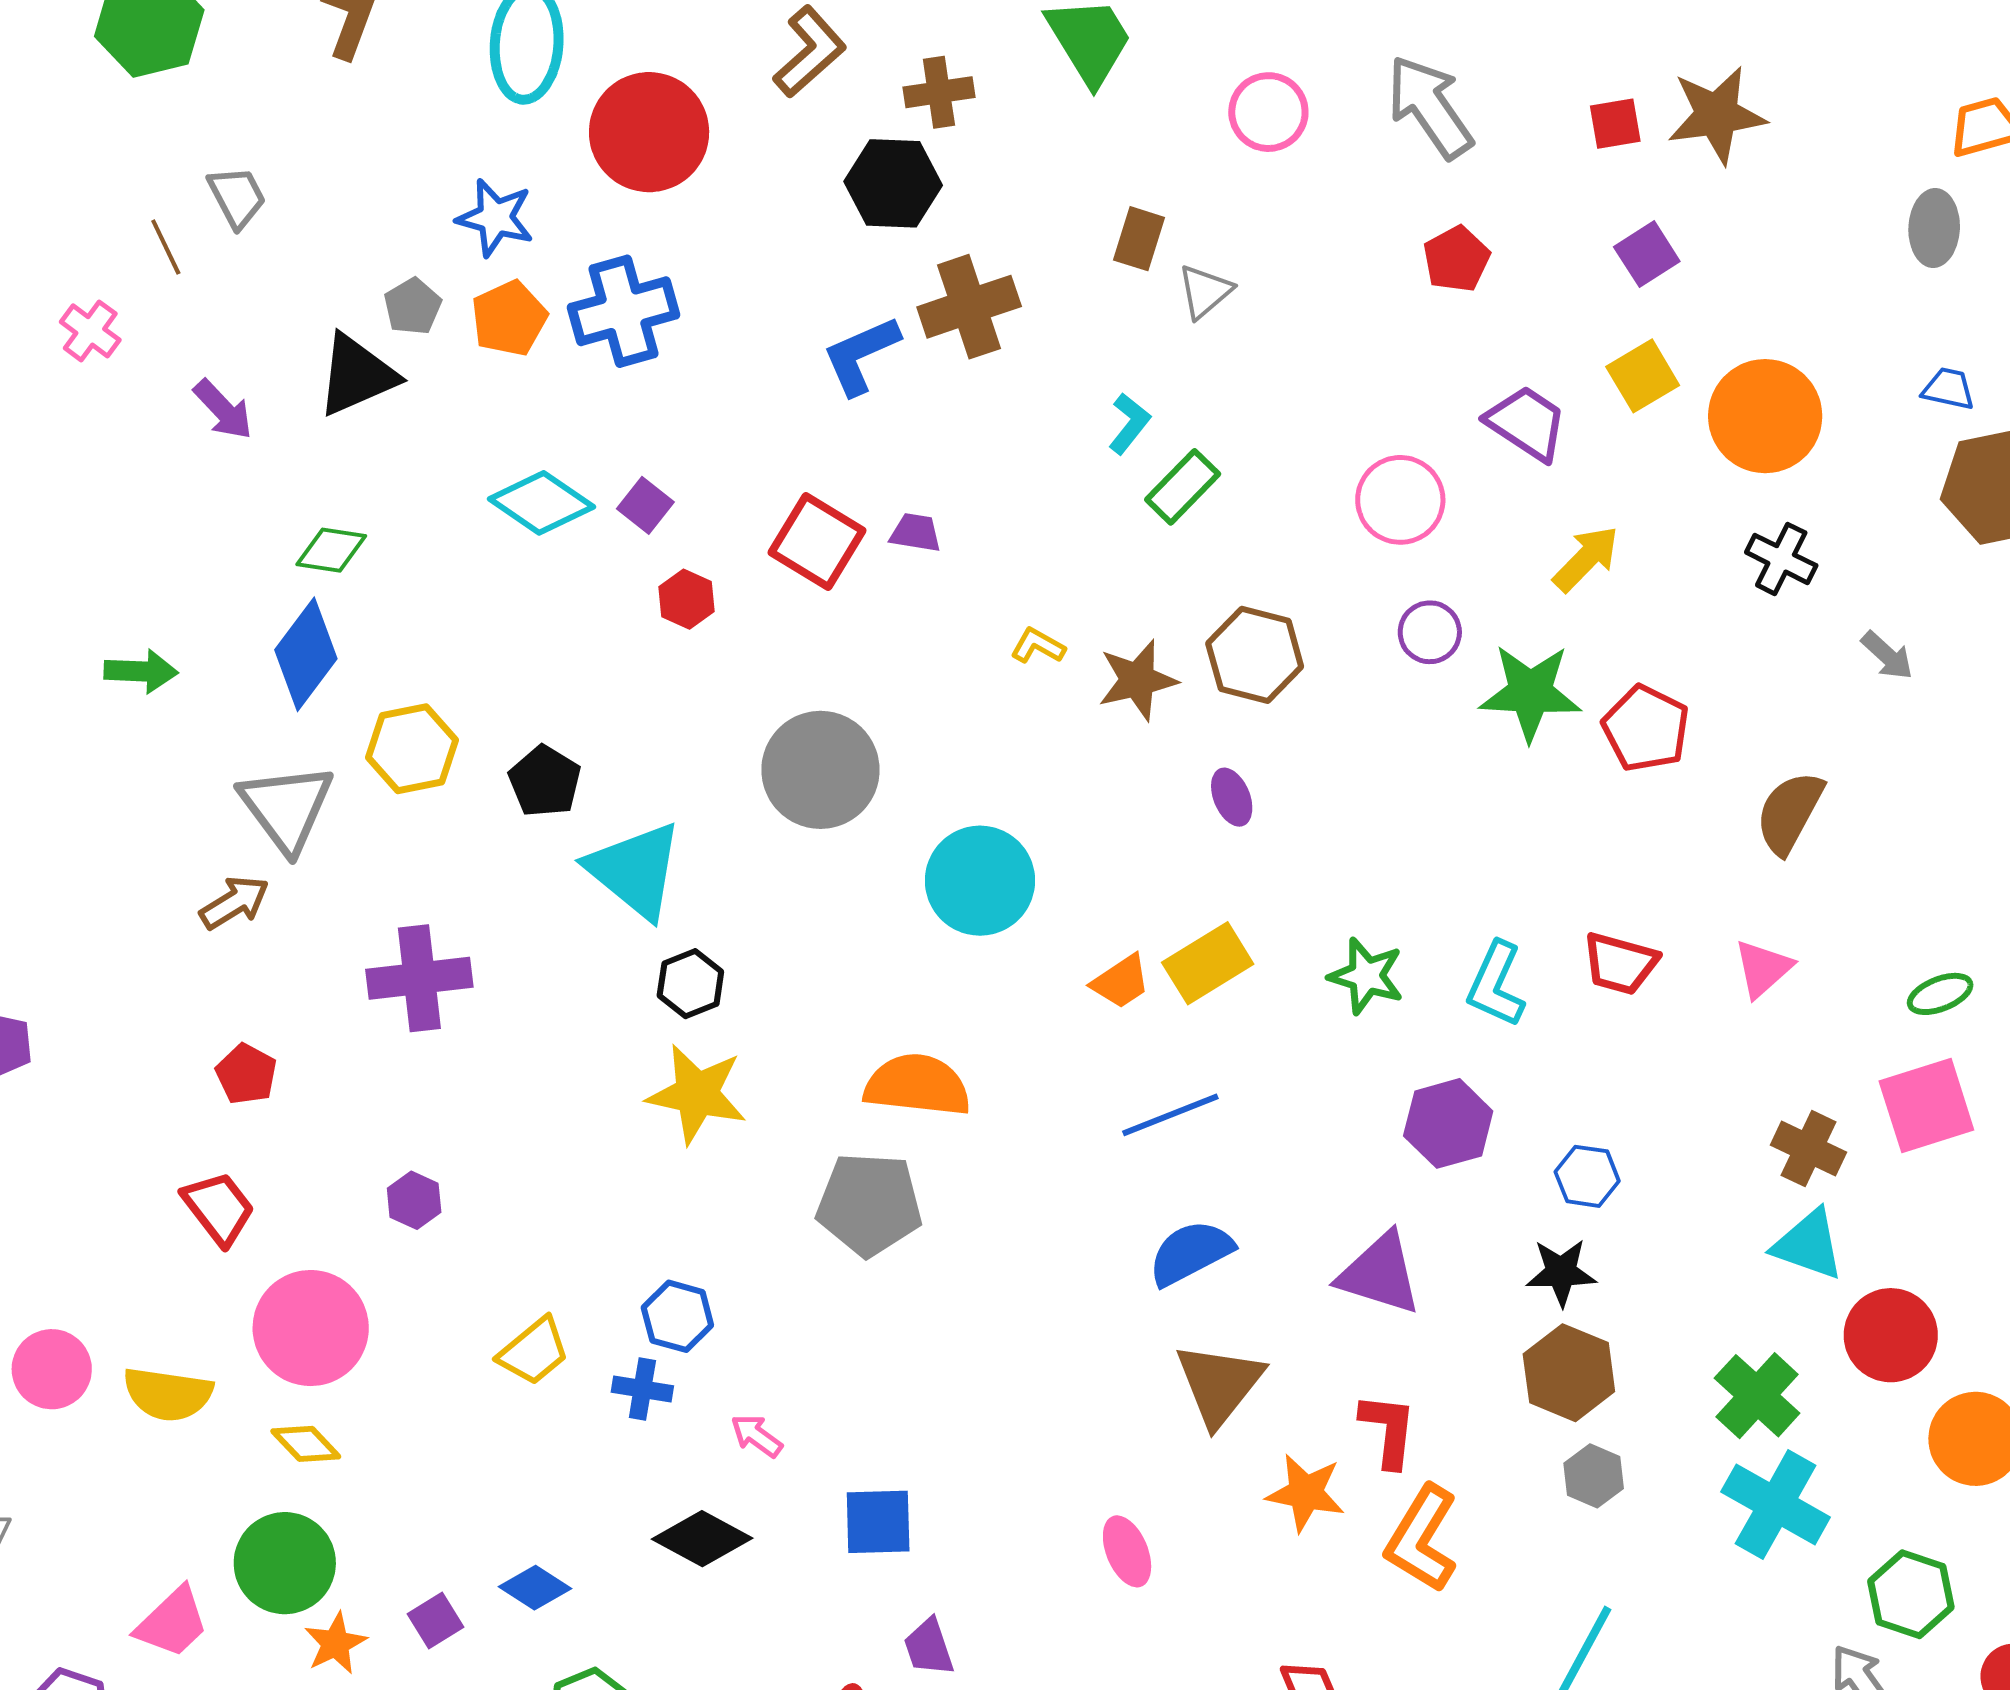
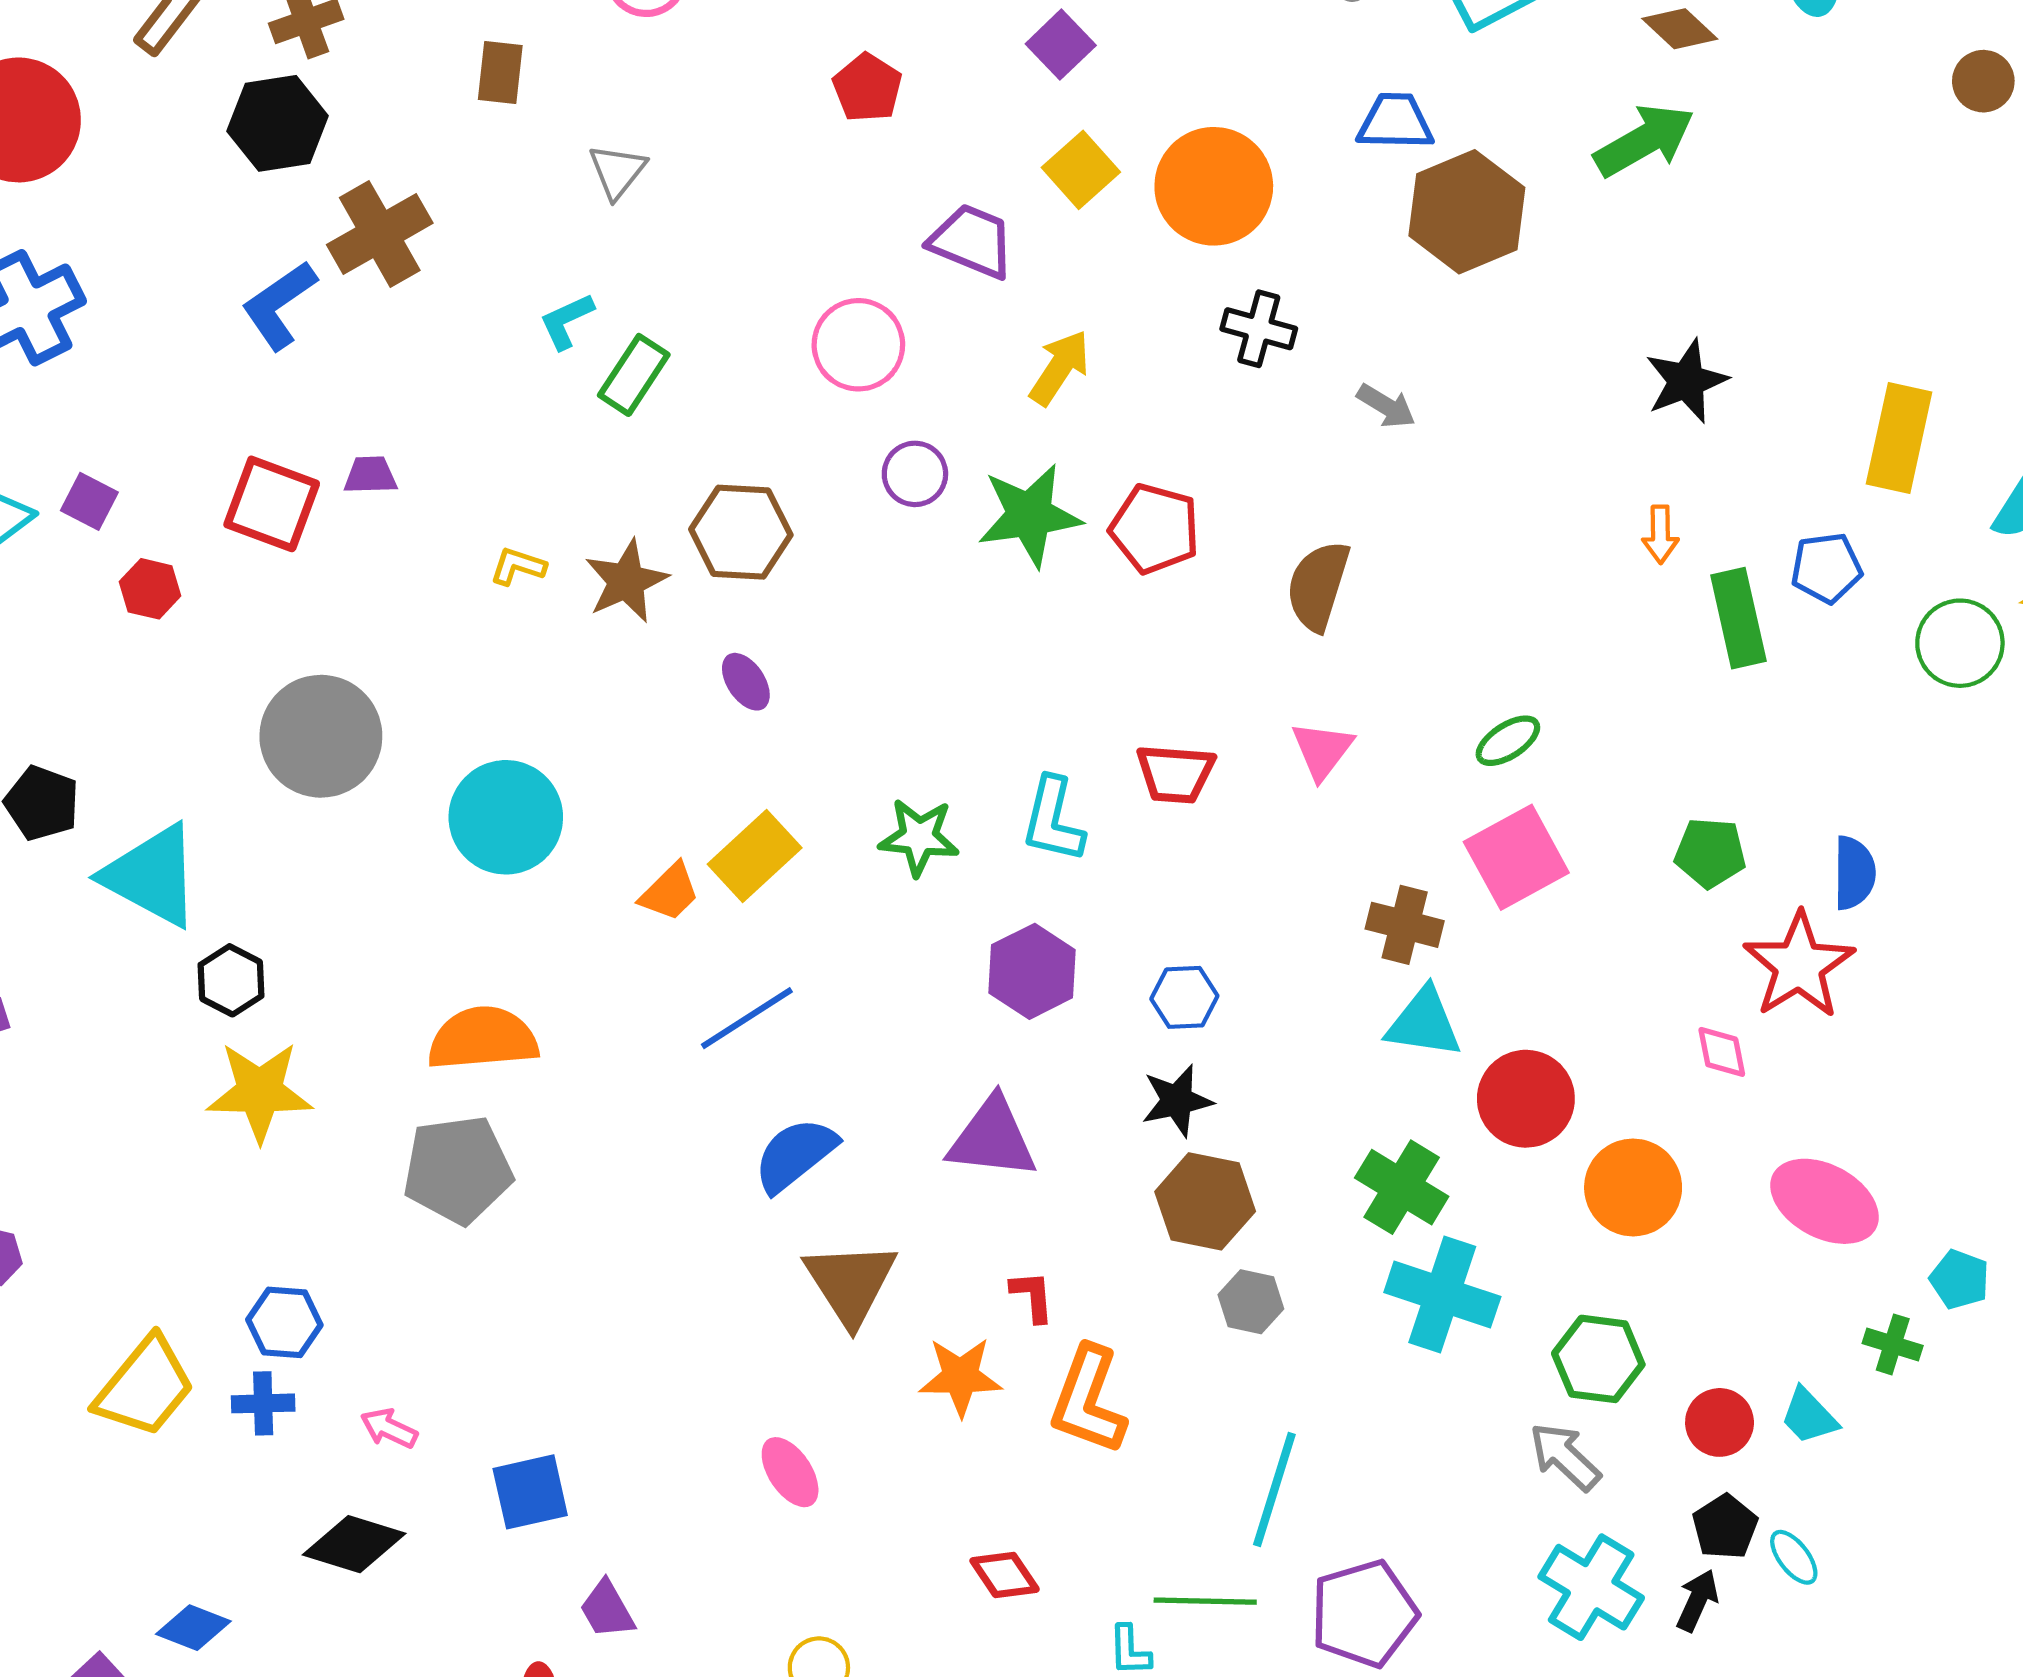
brown rectangle: (1139, 239) -> (500, 73), moved
blue trapezoid: (1948, 389) -> (1395, 122), size x1.4
cyan L-shape: (1129, 423) -> (567, 321), turned -142
yellow trapezoid: (534, 1351) -> (145, 1387), size x1.4
red L-shape: (1388, 1430) -> (1032, 1296), size x0.7

